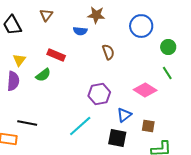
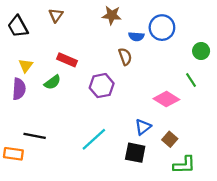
blue semicircle: (80, 31) -> (136, 36), moved
green circle: (168, 47) -> (201, 51), moved
purple hexagon: (99, 94) -> (102, 86), moved
brown square: (148, 126) -> (170, 139), turned 32

